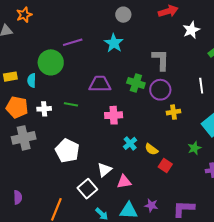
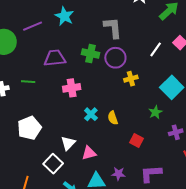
purple line: (73, 42) -> (33, 26), moved
white line: (201, 86) -> (156, 49), turned 49
yellow semicircle: (151, 149) -> (113, 118), turned 40
white pentagon: (67, 151) -> (29, 128), turned 30
red square: (165, 166) -> (137, 140), moved

